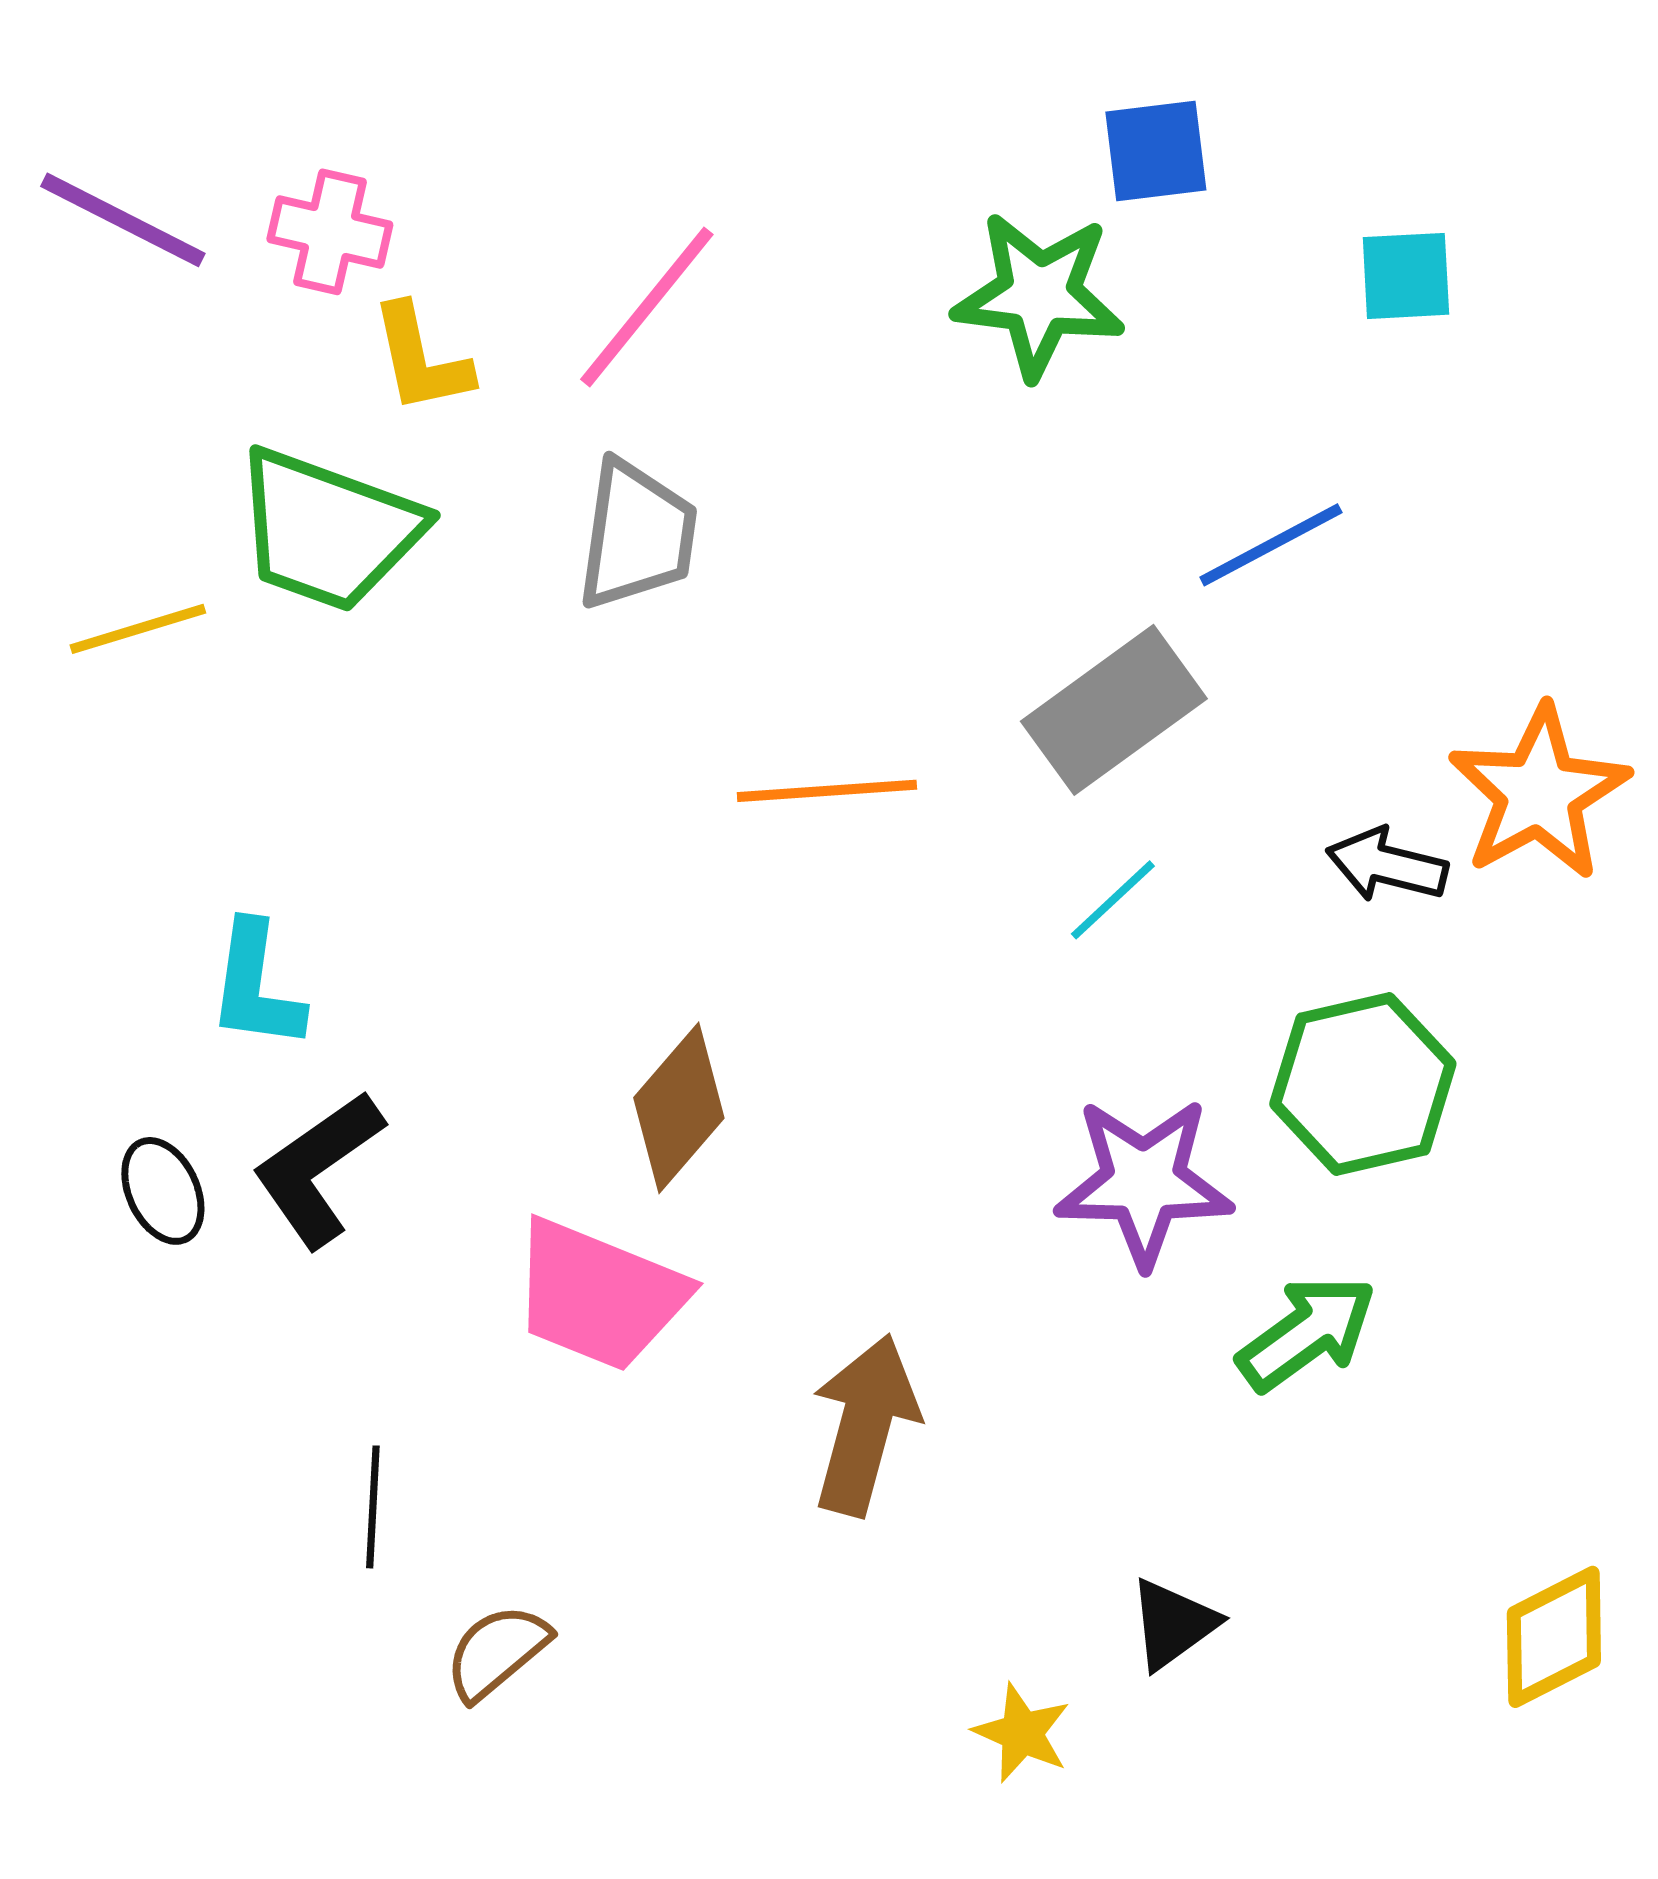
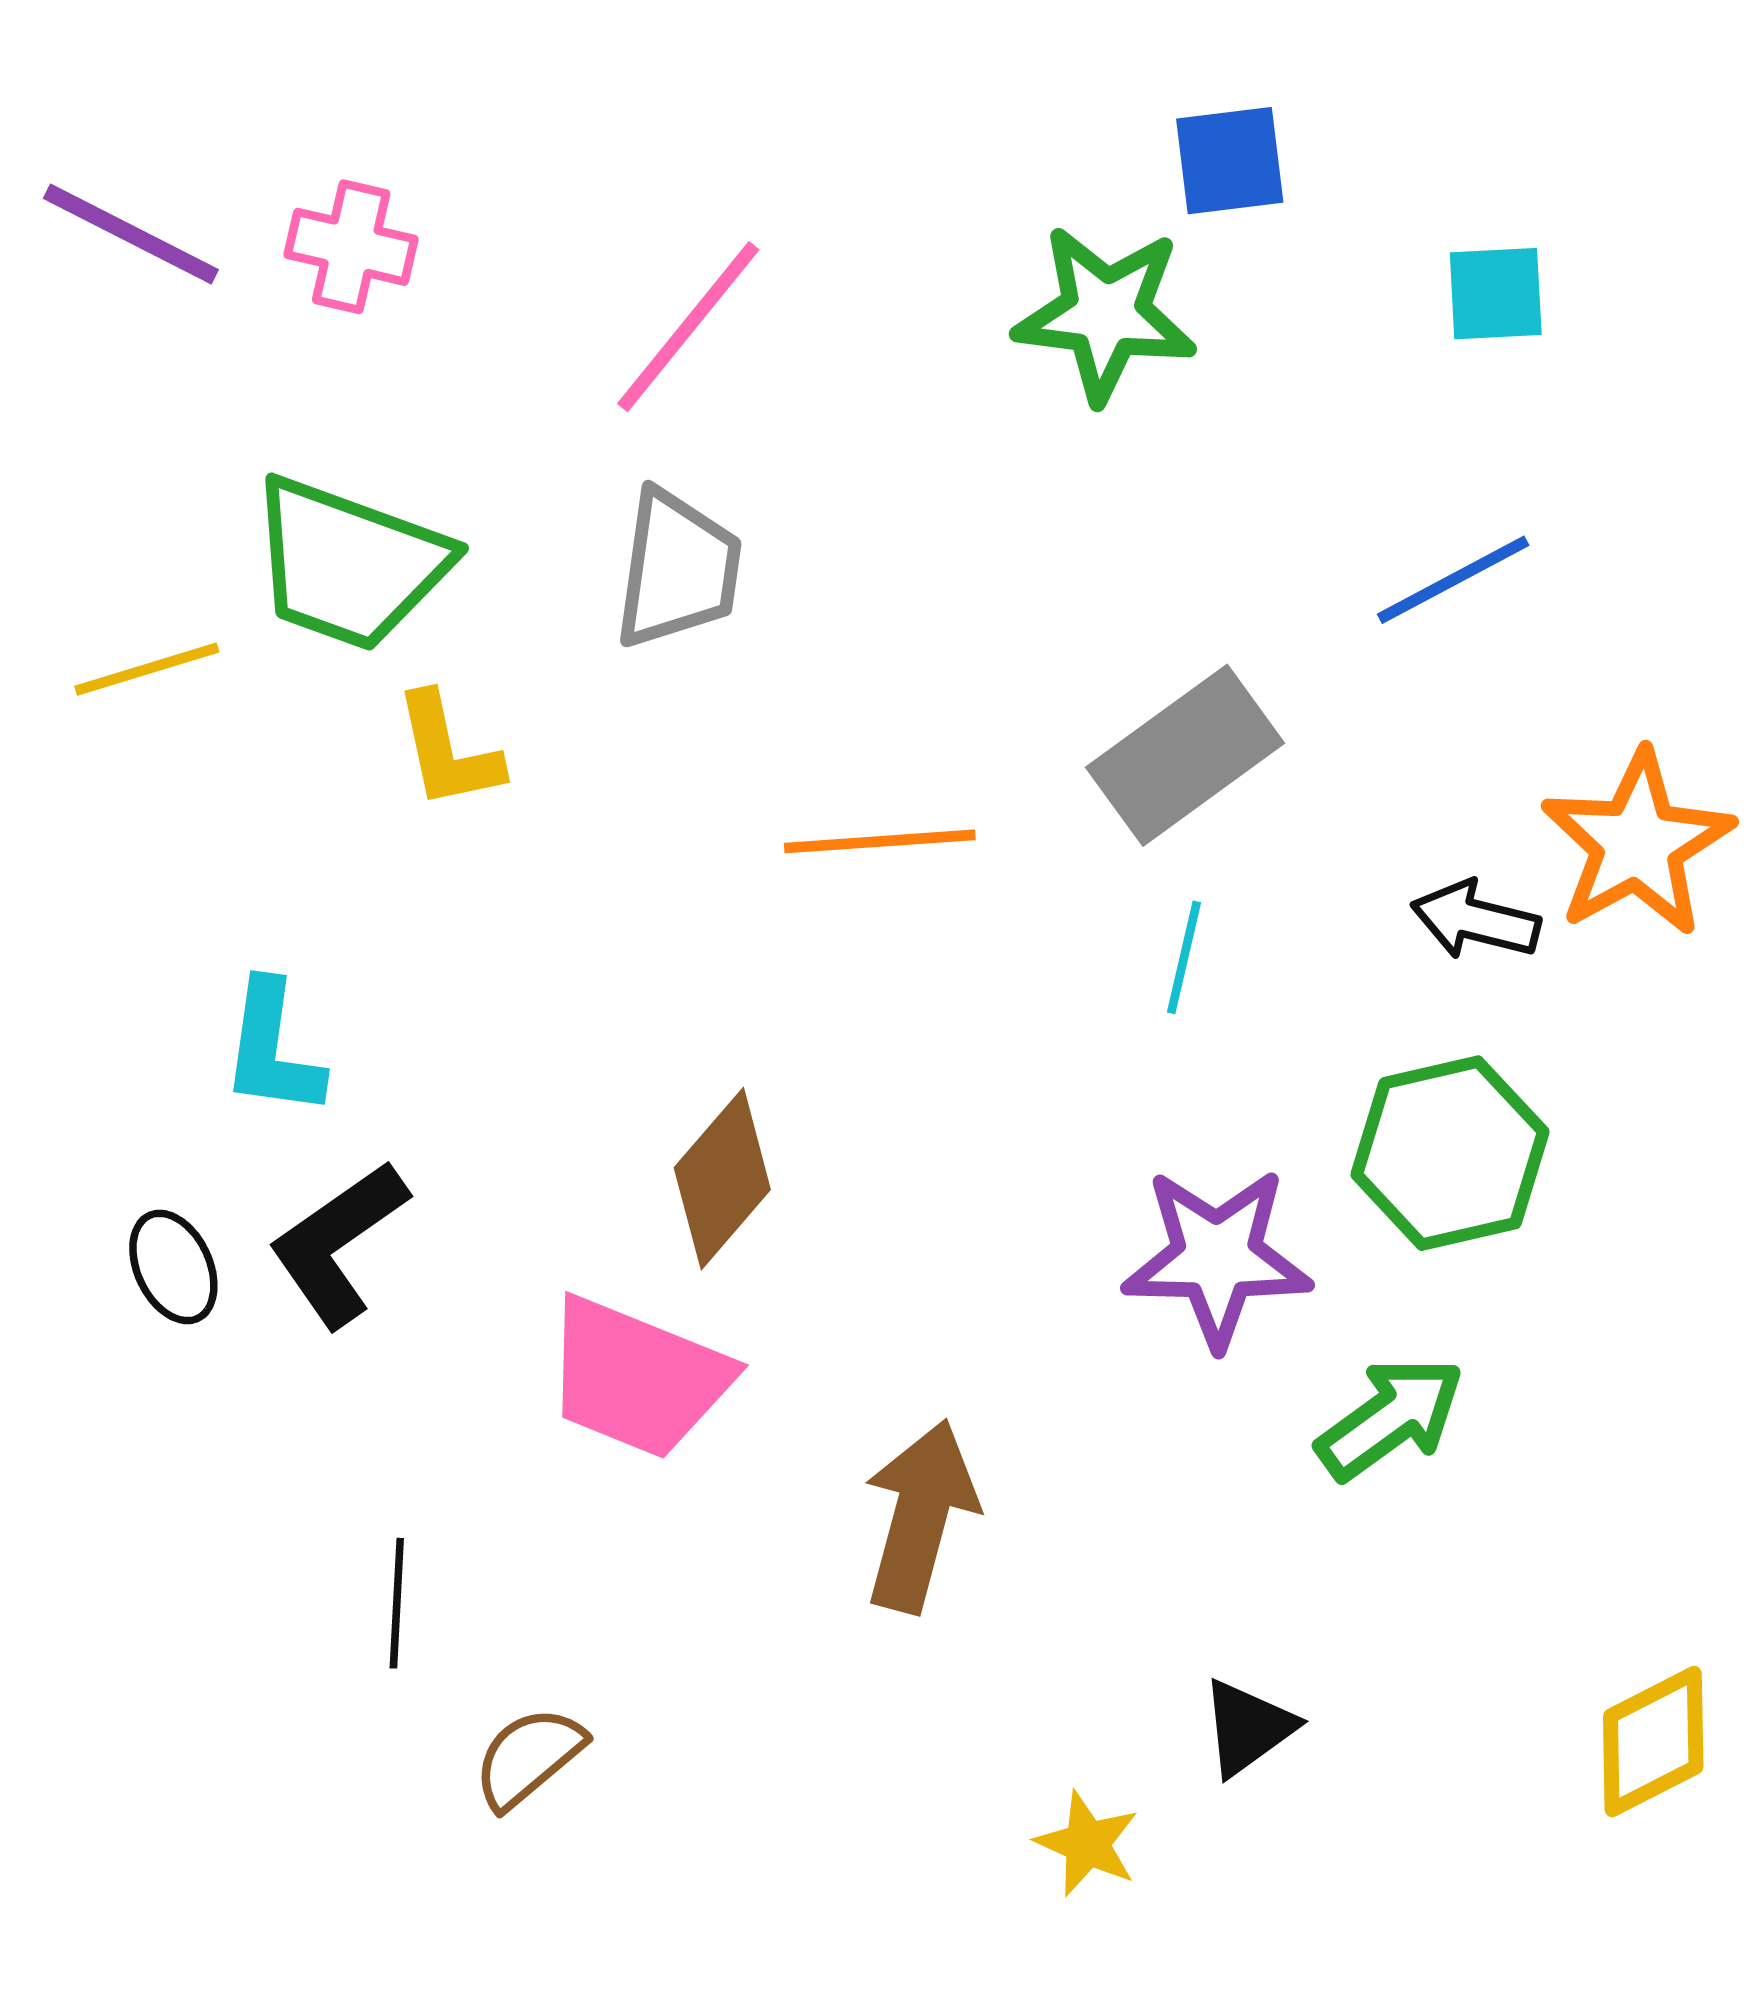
yellow L-shape: (421, 359) -> (448, 751), moved
blue line: (1271, 545) -> (1453, 580), moved
cyan line: (1113, 900) -> (1184, 957), turned -34

